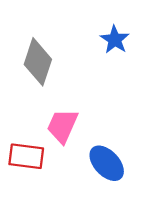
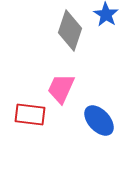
gray diamond: (38, 62) -> (70, 31), moved

